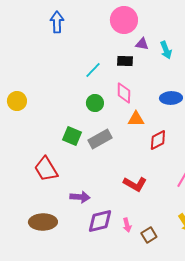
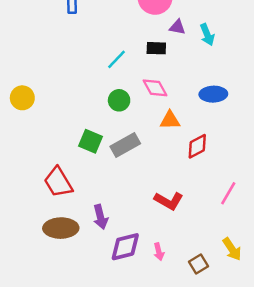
pink diamond: (124, 93) -> (155, 88), turned -30
purple arrow: (80, 197) -> (100, 217), turned 72
brown ellipse: (43, 222) -> (61, 228), moved
brown square: (149, 235) -> (198, 264), moved

